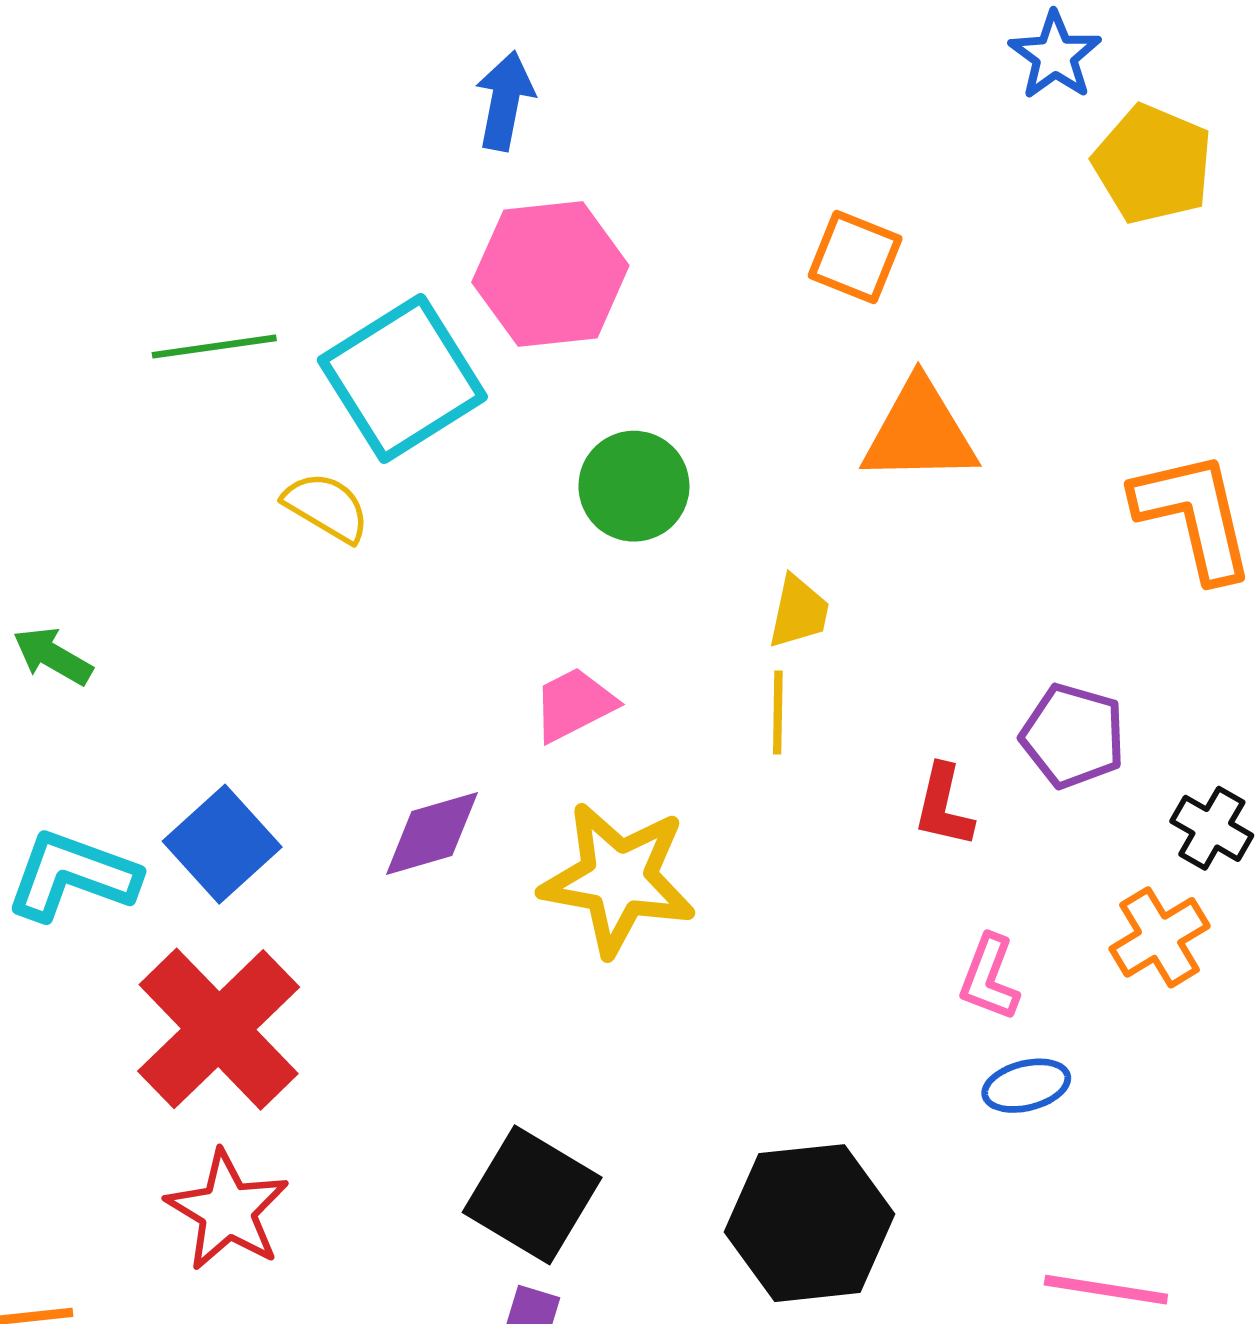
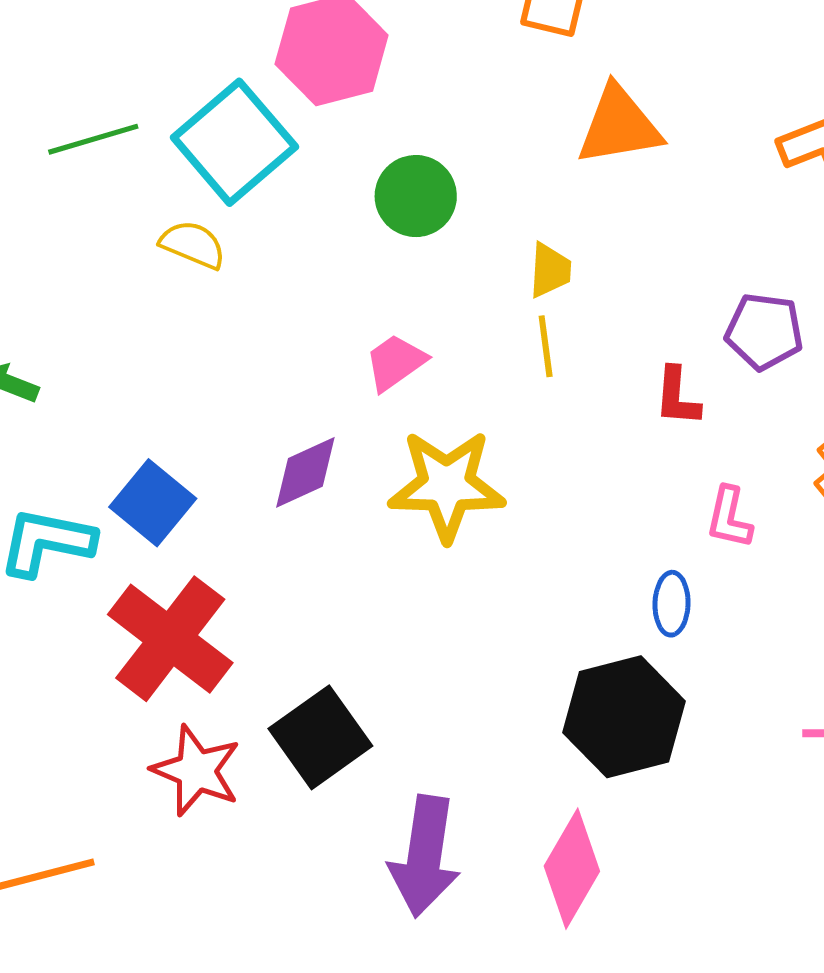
blue ellipse: (1026, 1086) -> (672, 604), moved, turned -66
black square: (532, 1195) -> (320, 737), moved, turned 32

